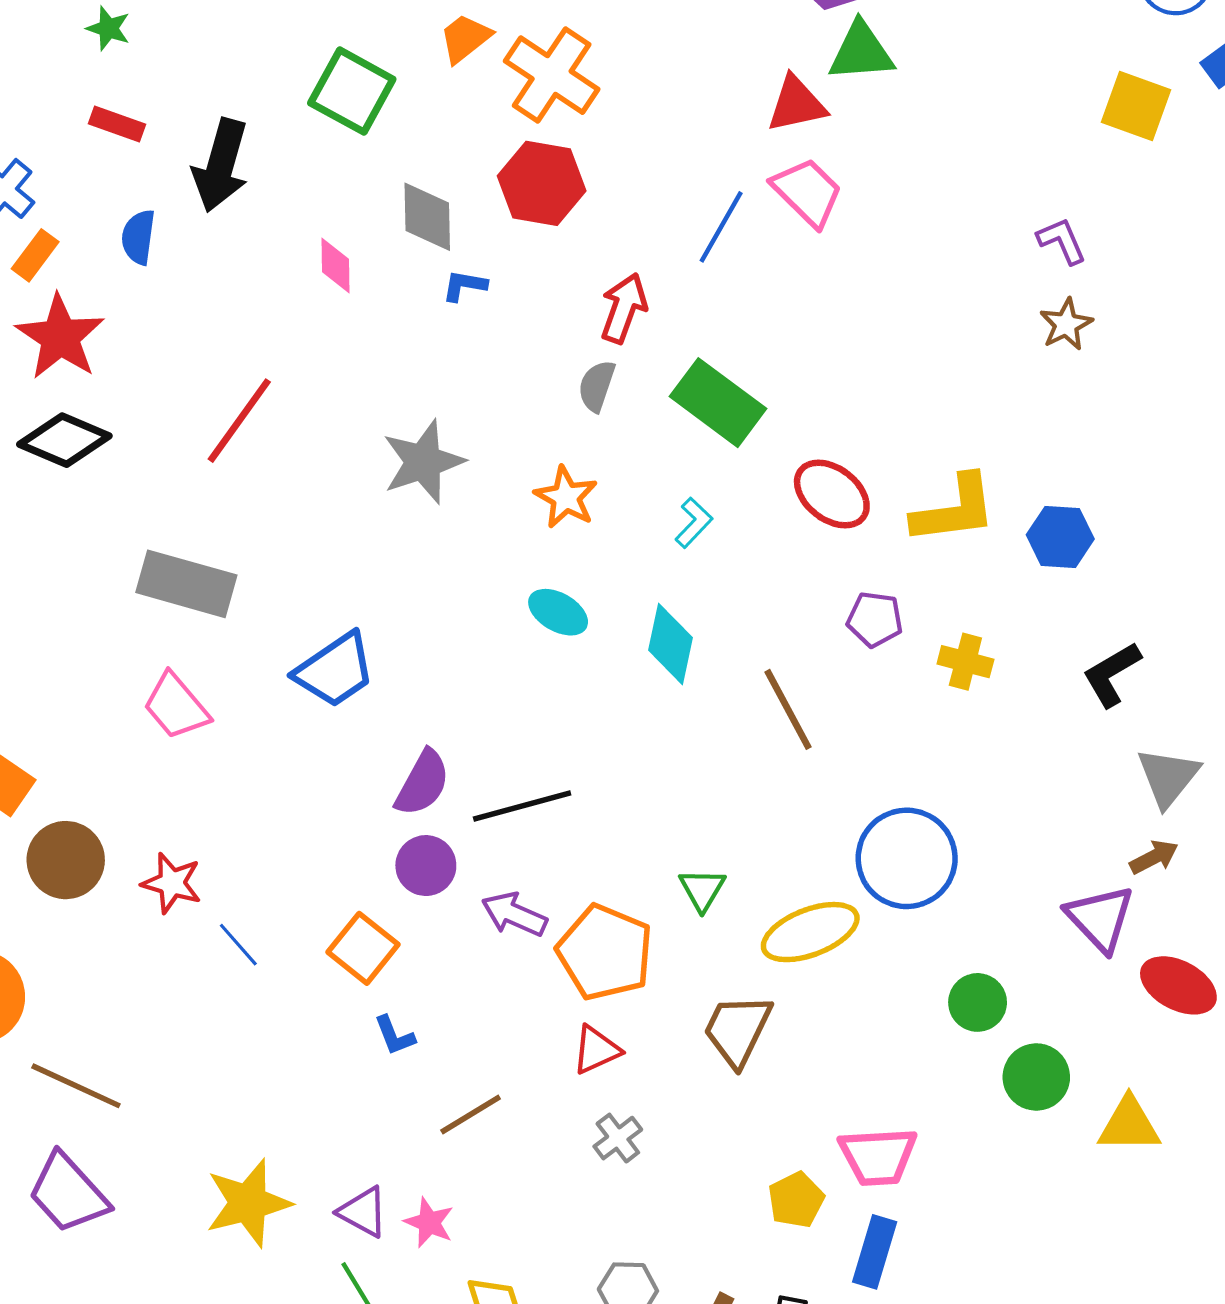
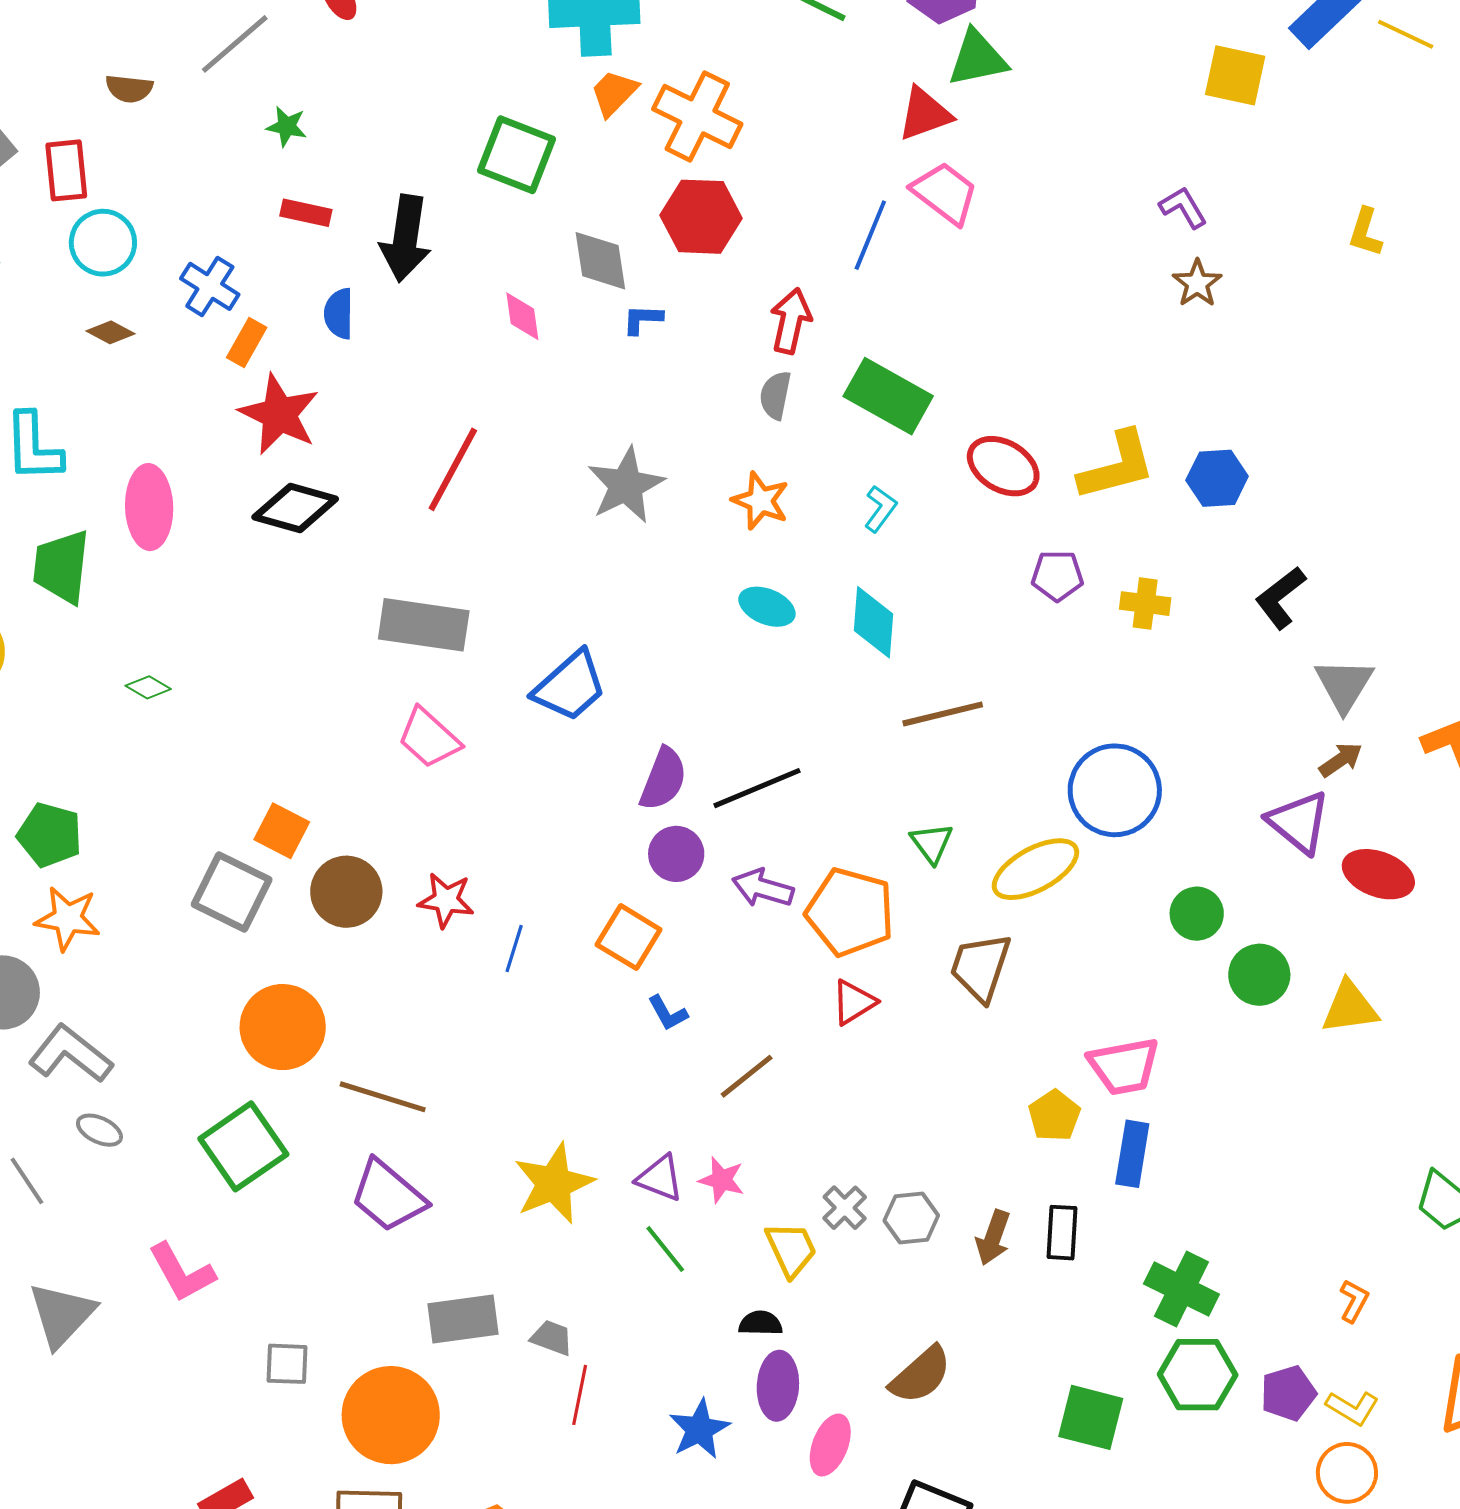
brown line: (788, 709) -> (943, 714), moved, turned -68
blue line: (238, 945) -> (514, 948), turned 66
gray cross: (618, 1138) -> (845, 1208), moved

